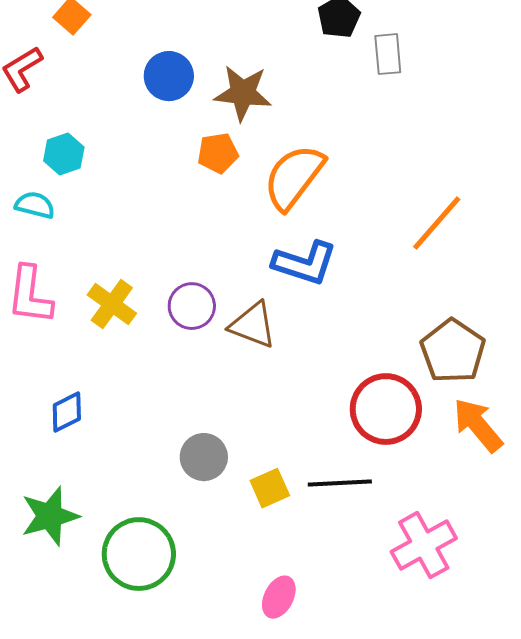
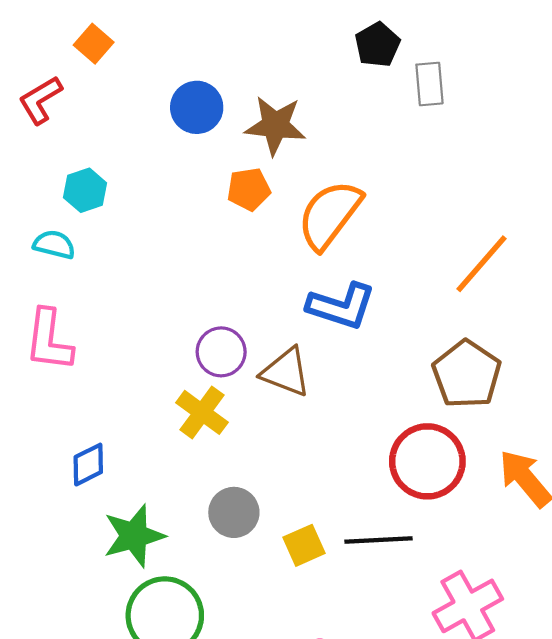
yellow cross: (112, 304) -> (202, 412), moved
brown pentagon: (453, 351) -> (467, 374), moved
green star: (50, 516) -> (134, 536), moved

